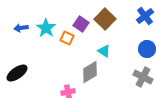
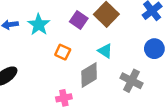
orange square: (67, 38) -> (63, 52), moved
gray cross: (143, 77) -> (131, 81), moved

